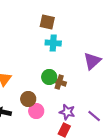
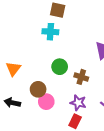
cyan cross: (53, 43) -> (50, 32), moved
brown cross: (59, 82) -> (81, 77), moved

